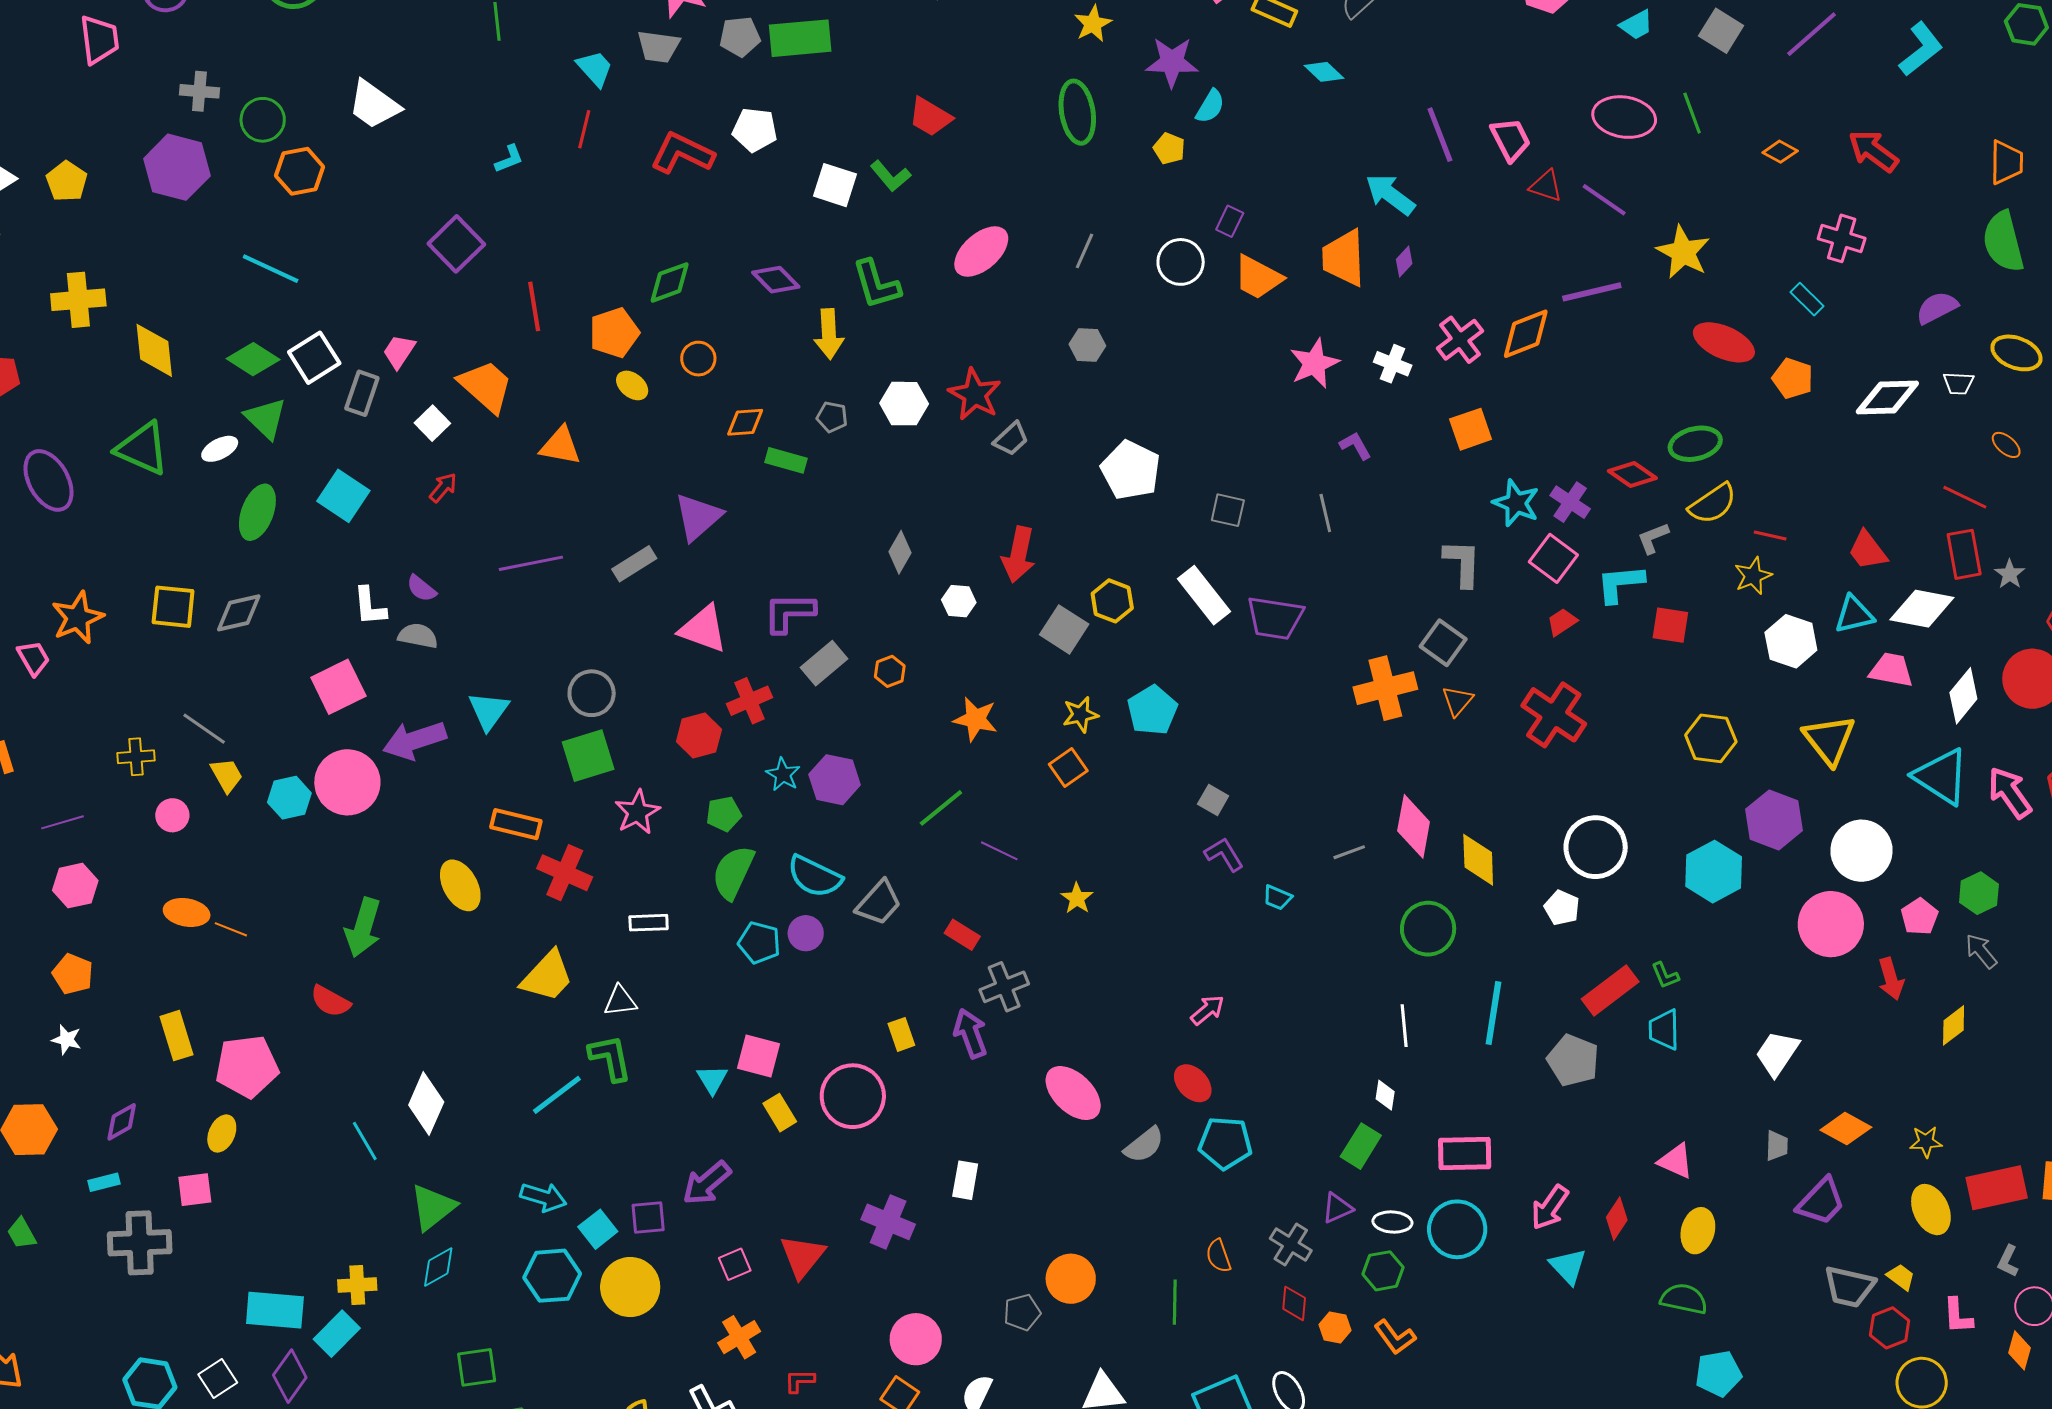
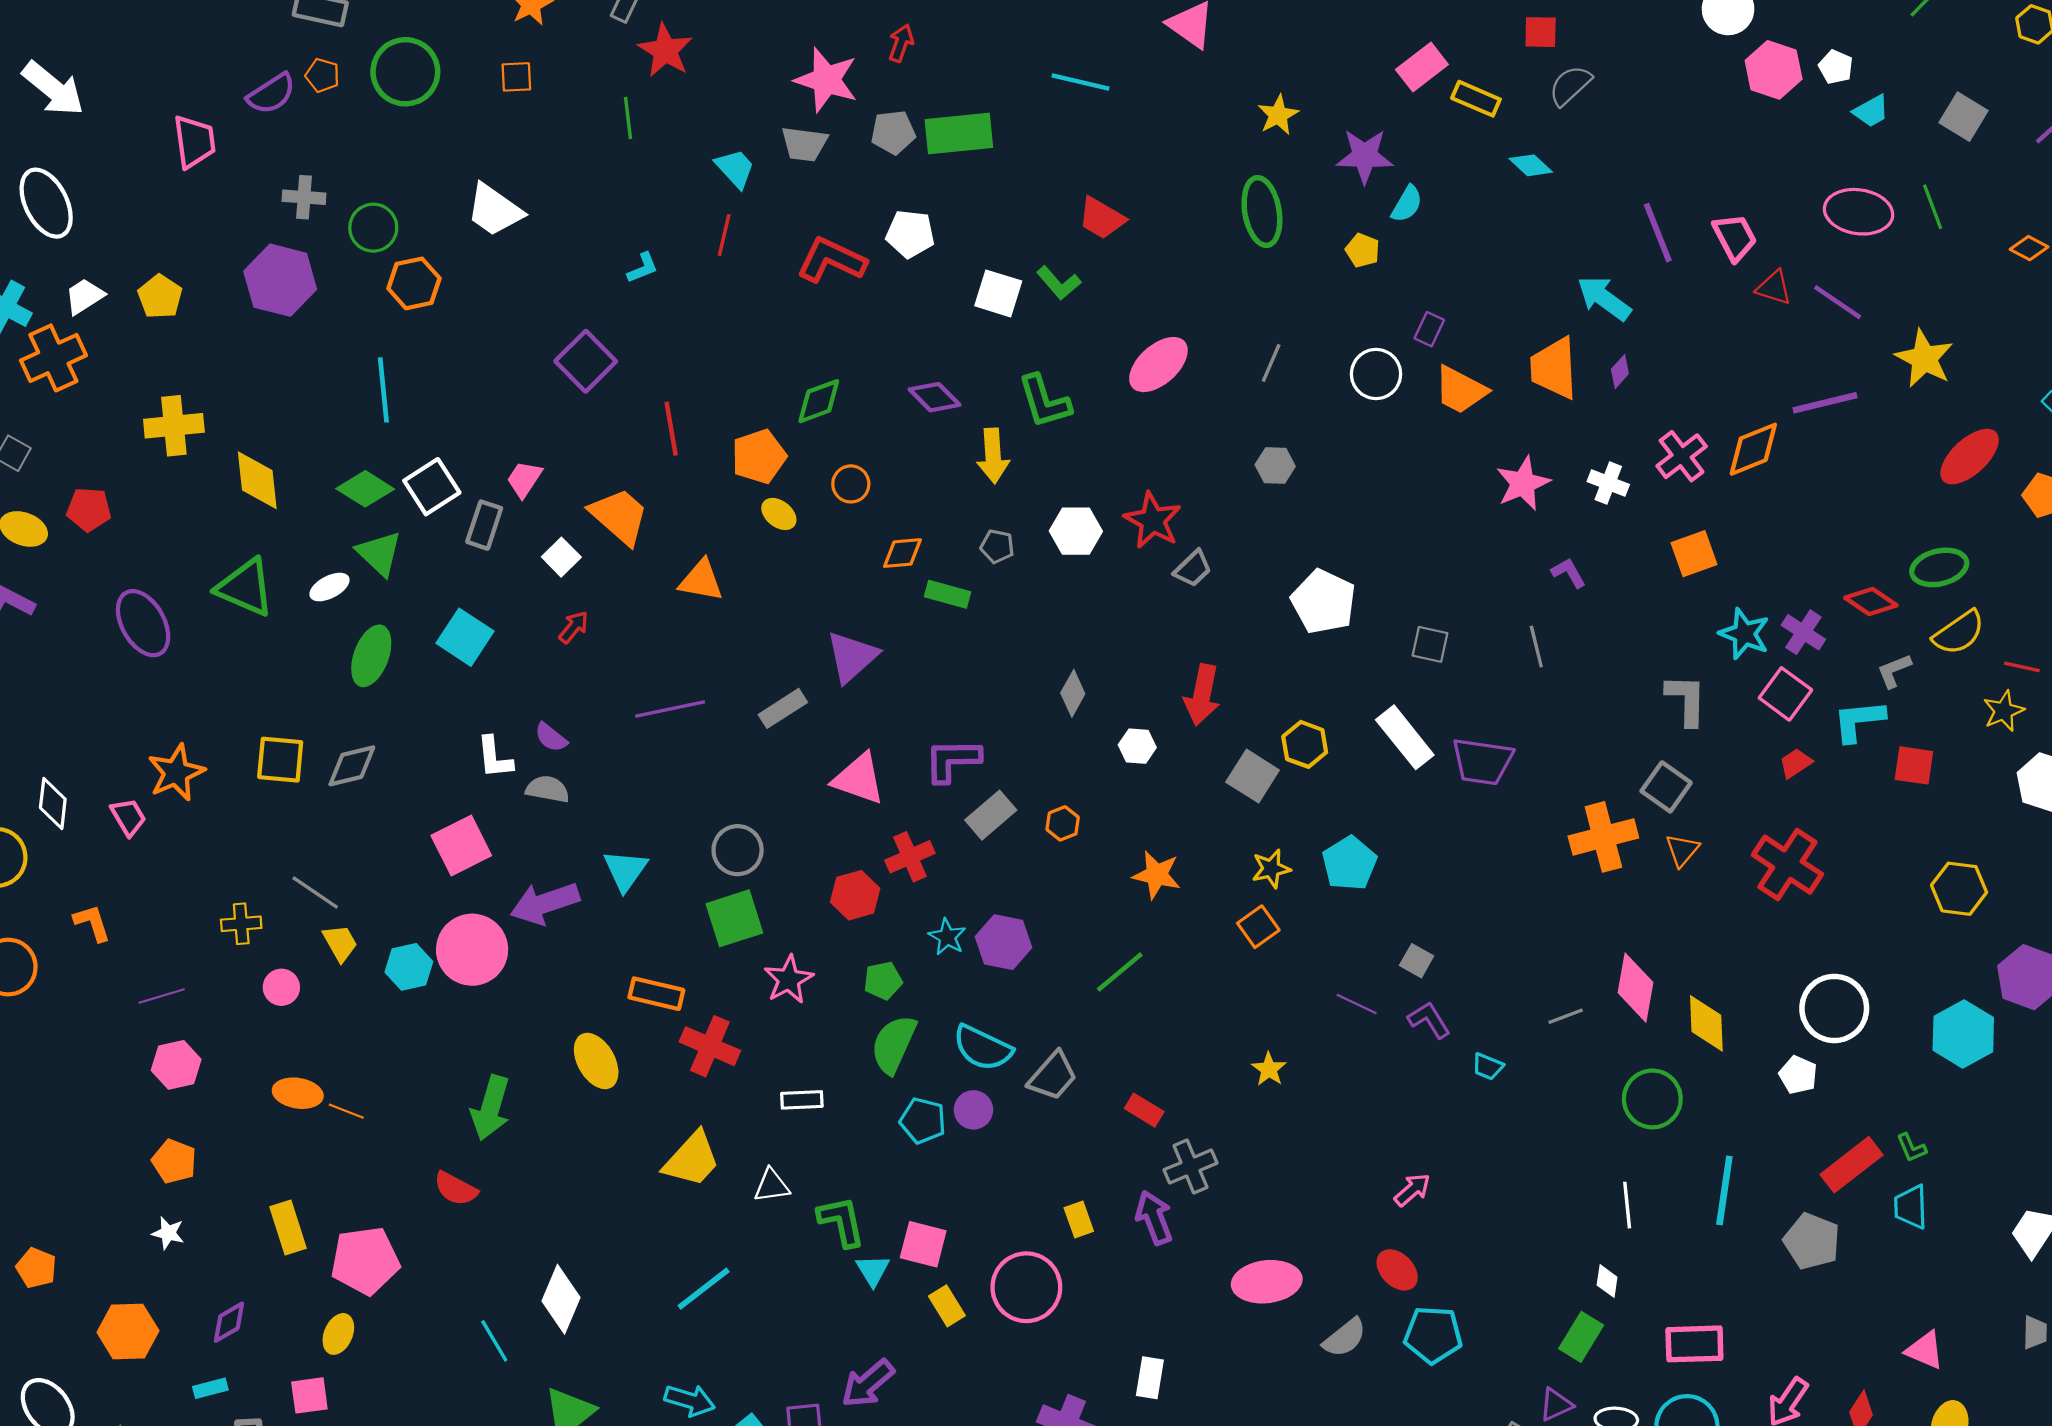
cyan line: (271, 269) -> (383, 390), turned 60
red ellipse: (1724, 342) -> (1970, 457), turned -66
purple line: (999, 851) -> (1357, 1004), moved
green L-shape: (610, 1058) -> (841, 1221), moved
pink ellipse: (1073, 1093) -> (1267, 1282), turned -50

